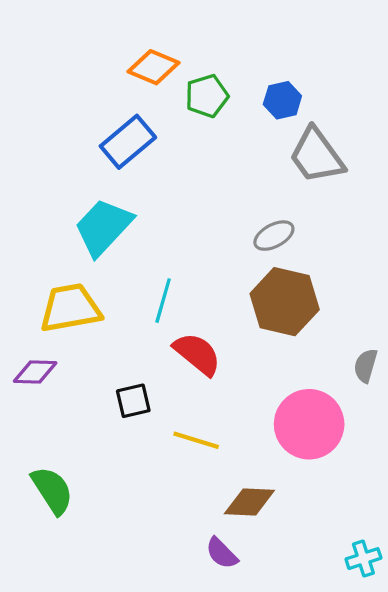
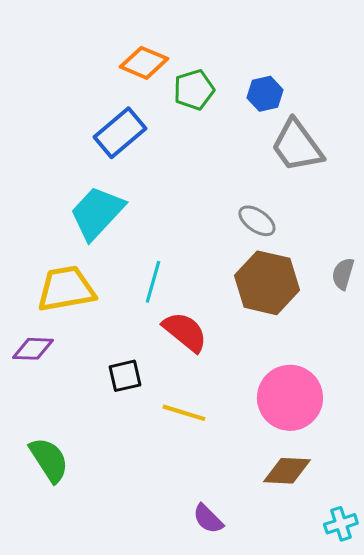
gray ellipse: (274, 236) -> (257, 221), turned 63
gray semicircle: (366, 366) -> (343, 274), moved
brown diamond: (249, 502) -> (287, 471), moved

